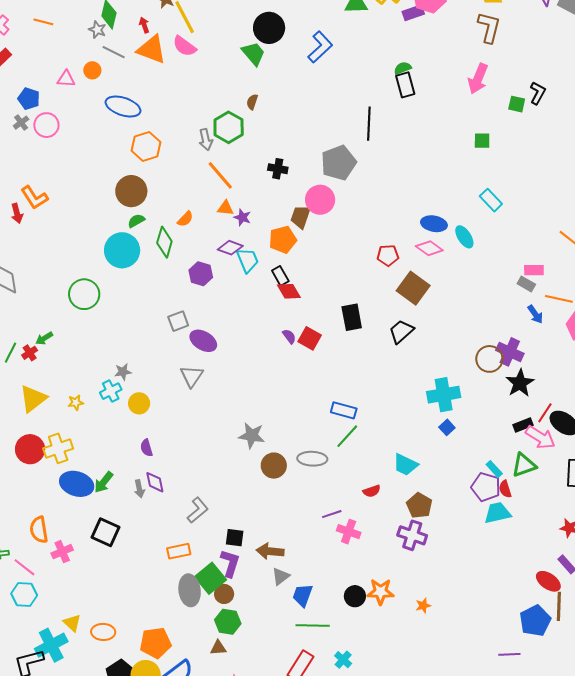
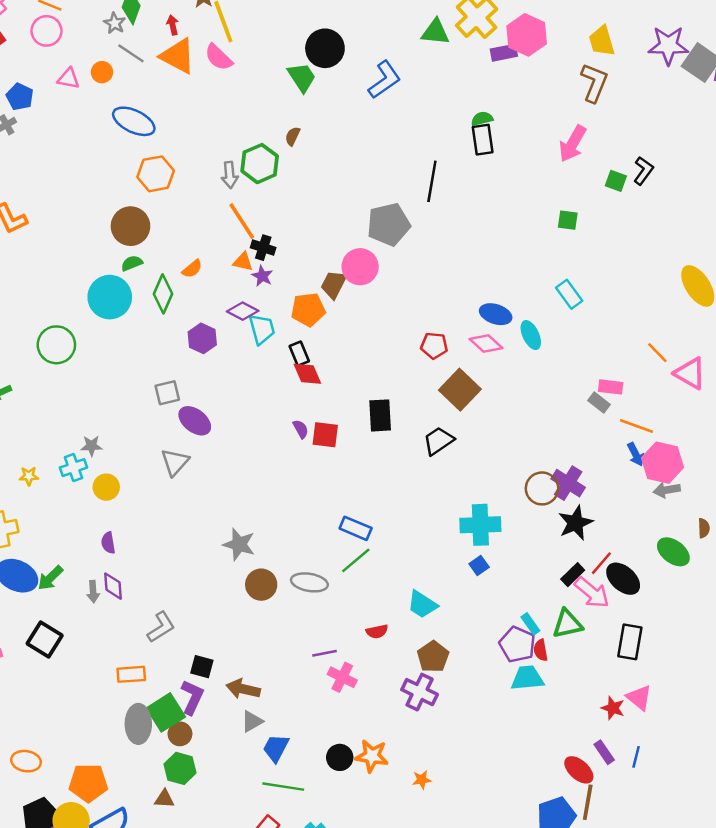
pink circle: (46, 125) -> (46, 31), moved
black cross: (278, 169) -> (263, 248), moved
blue arrow: (535, 314) -> (636, 454), moved
red square: (310, 338) -> (325, 435), turned -30
black rectangle: (523, 425) -> (573, 575), turned -30

